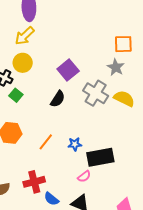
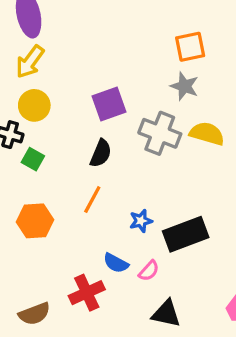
purple square: (68, 70) -> (109, 104), turned 30
orange line: (46, 142) -> (92, 199), moved
pink semicircle: (84, 176) -> (149, 271), moved
blue semicircle: (51, 199) -> (116, 263), moved

